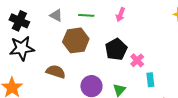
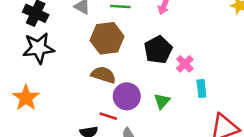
brown semicircle: (56, 72) -> (103, 75), moved

